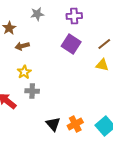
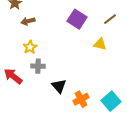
yellow triangle: (102, 65) -> (100, 44), moved
black triangle: (53, 124) -> (59, 86), moved

